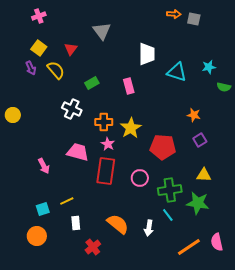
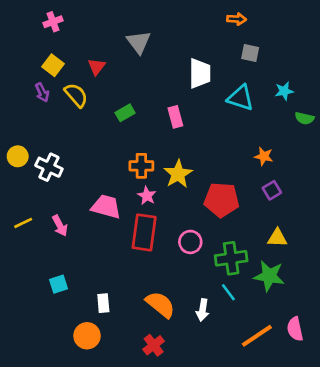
gray square: (194, 19) -> (250, 53), moved
white cross: (72, 109) -> (49, 167), moved
yellow line: (67, 201) -> (23, 223), moved
orange circle: (37, 236) -> (87, 336), moved
red cross: (93, 247) -> (154, 345), moved

